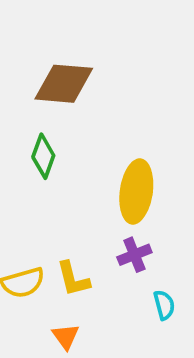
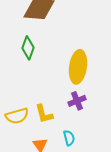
cyan semicircle: (164, 305) -> (69, 138), moved

